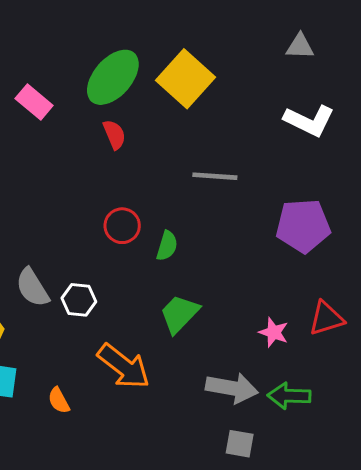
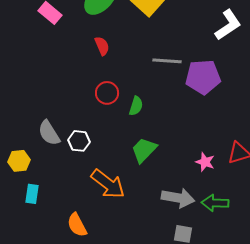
white L-shape: (309, 121) -> (228, 25), turned -60
red semicircle: (114, 134) -> (102, 46), moved
purple pentagon: (303, 226) -> (203, 77), moved
orange semicircle: (59, 400) -> (77, 225), moved, size x1.4

